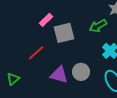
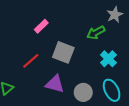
gray square: (64, 33) -> (63, 52), moved, turned 35
gray circle: (81, 72) -> (83, 92), moved

